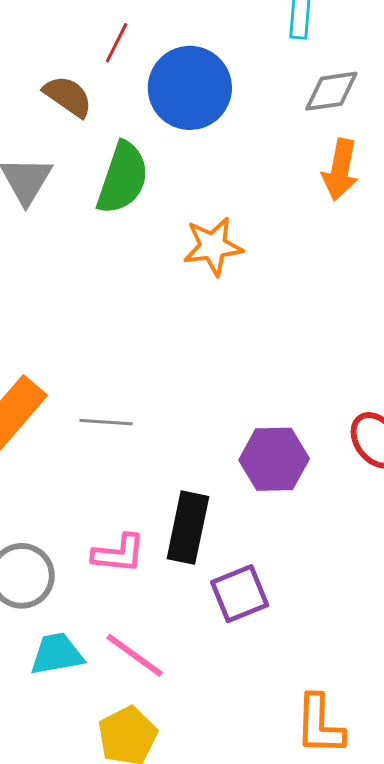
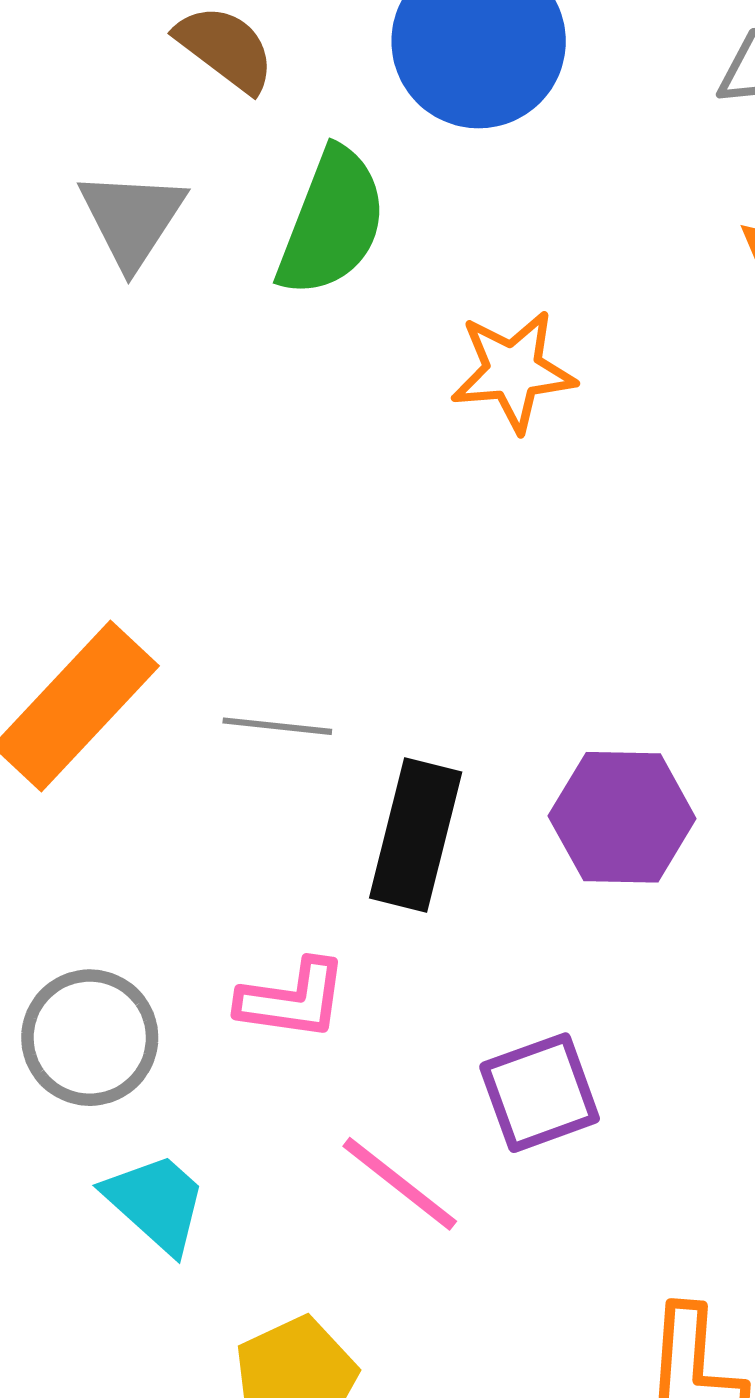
black rectangle: (188, 528) -> (416, 835), moved
cyan trapezoid: (57, 654) -> (156, 1203), turned 50
pink line: (135, 655) -> (400, 1184), moved

